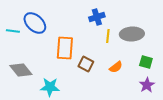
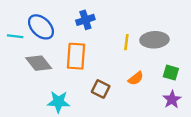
blue cross: (97, 17) -> (85, 20), moved
brown square: (86, 64) -> (101, 89), moved
gray diamond: (21, 70) -> (39, 63), moved

